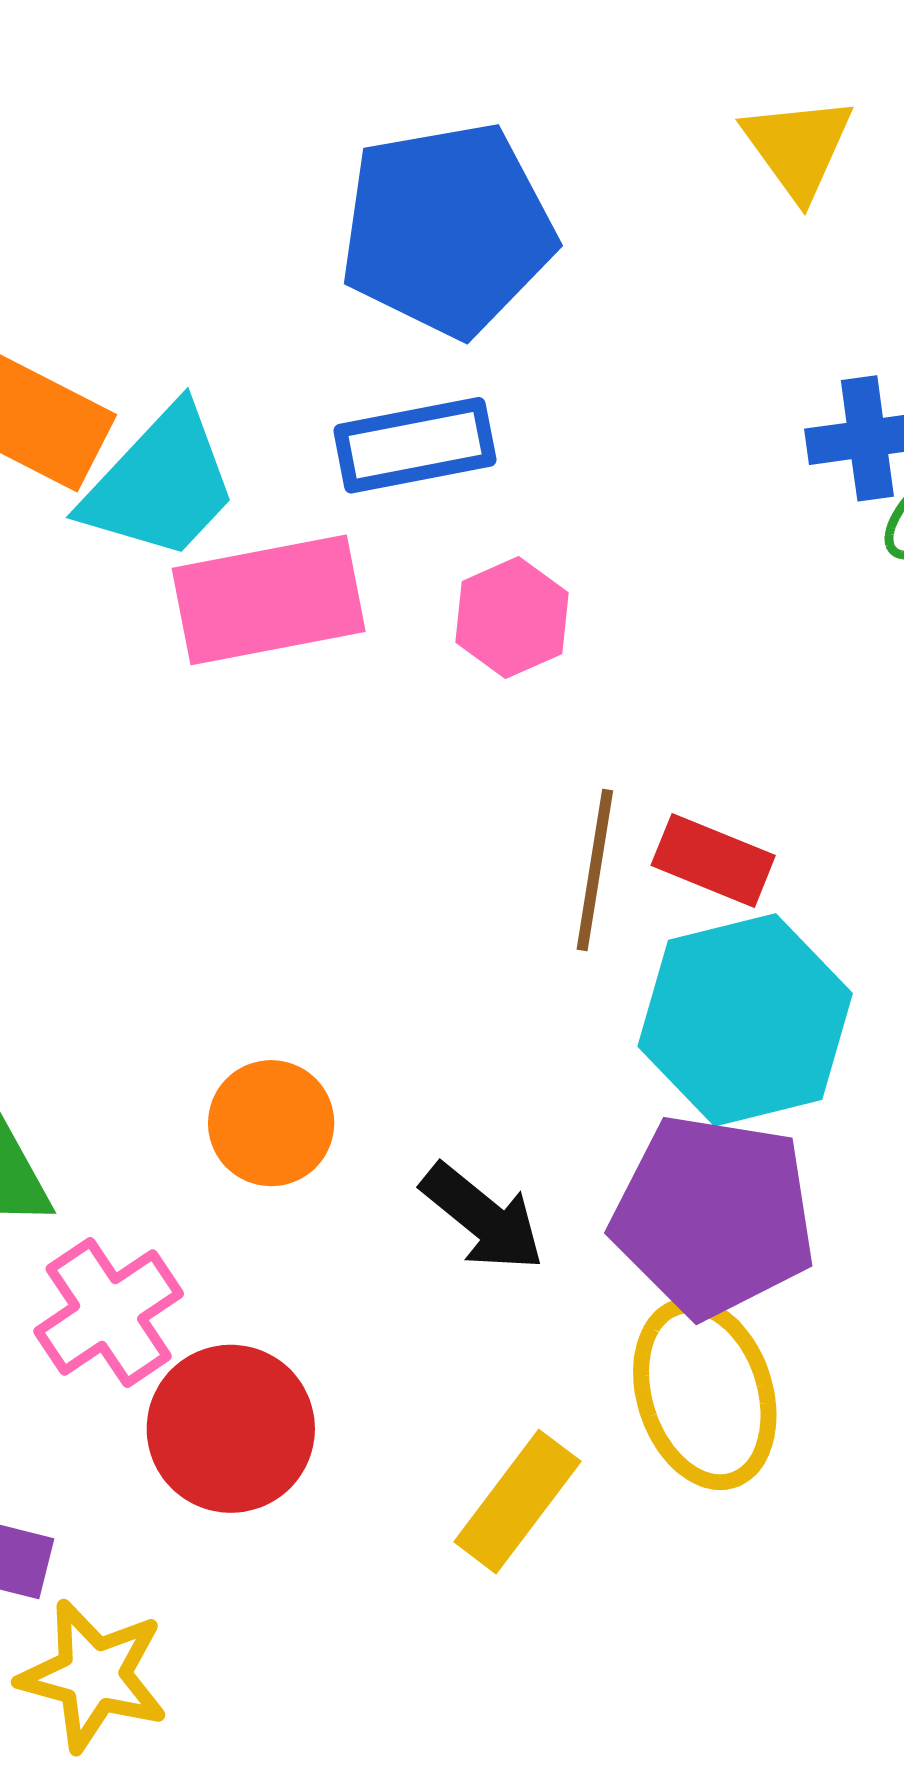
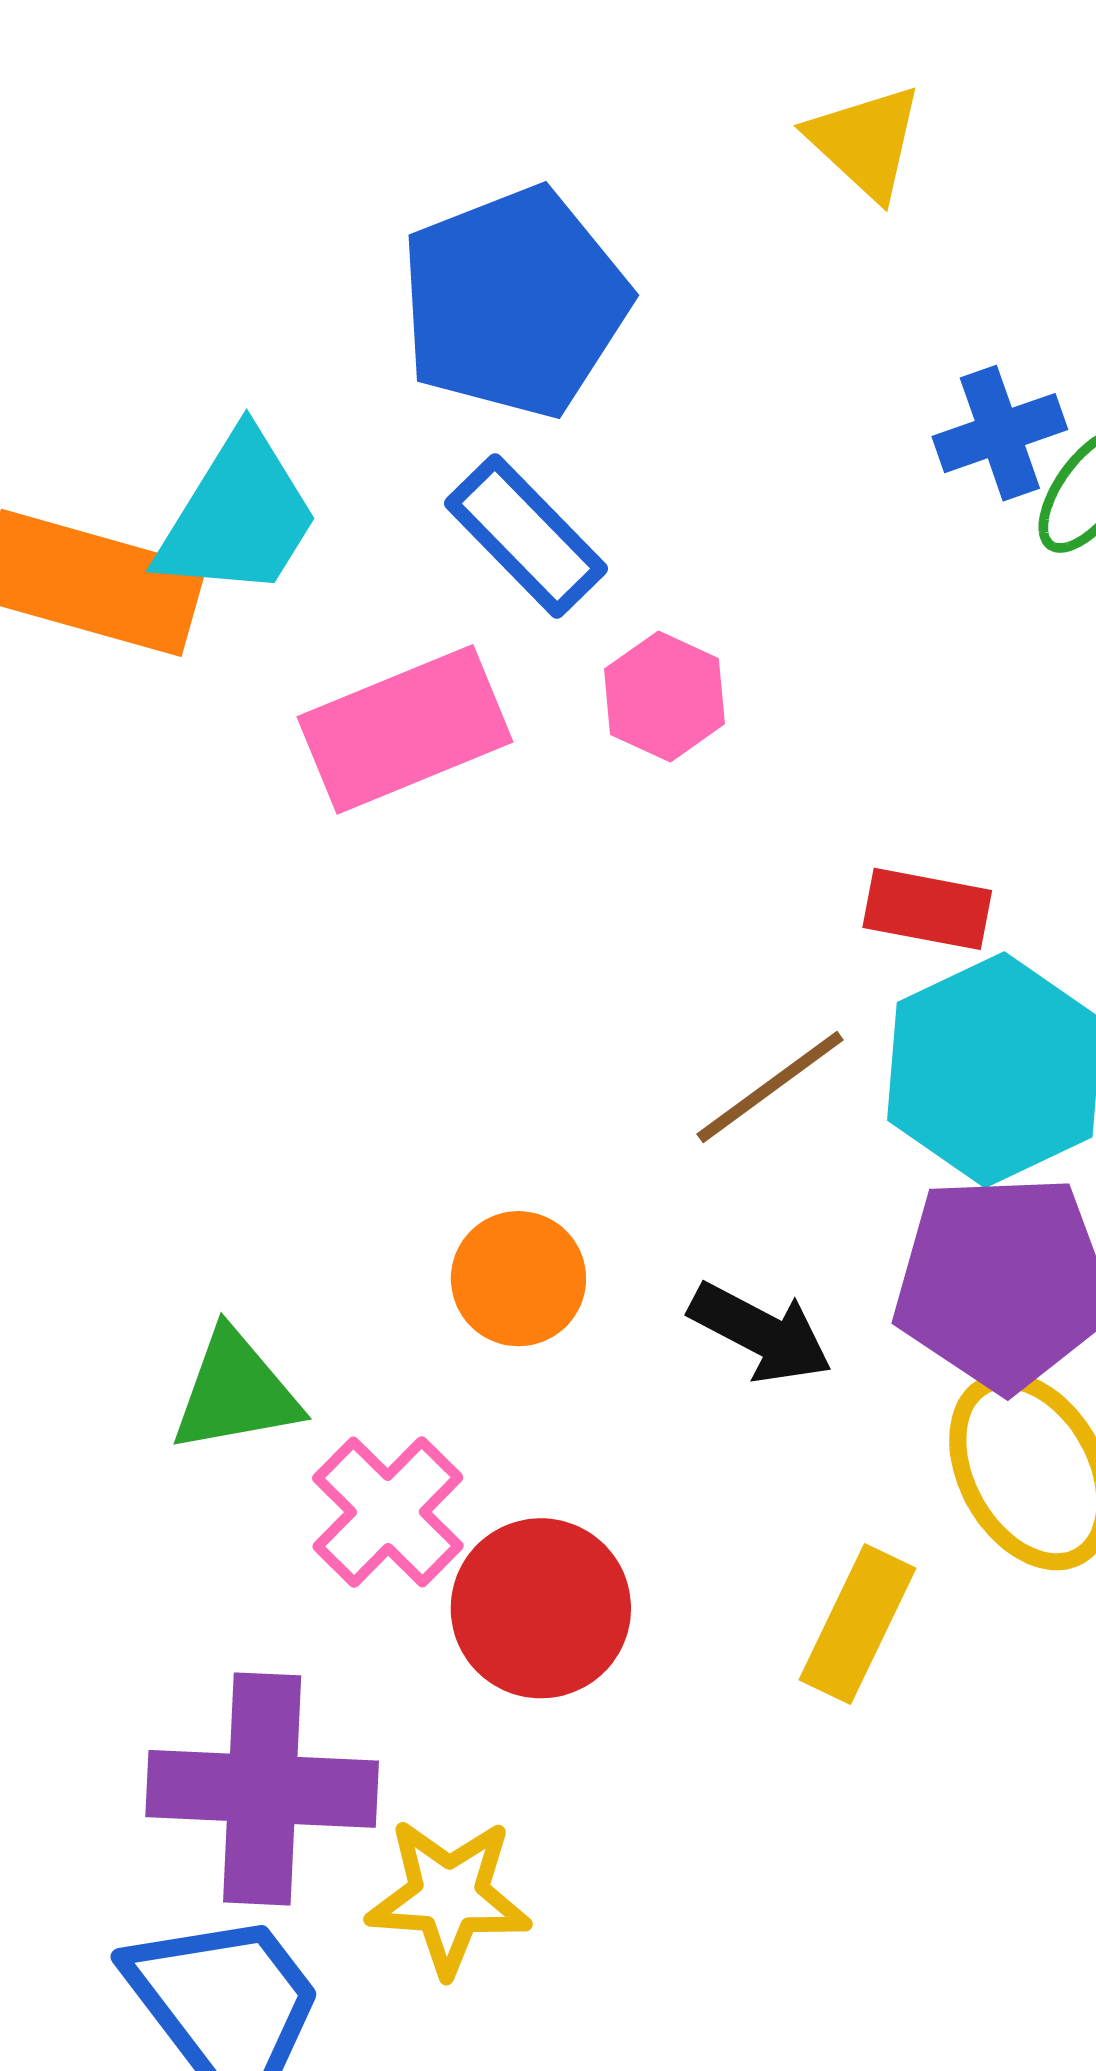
blue rectangle: (415, 445) -> (526, 536), turned 68
cyan trapezoid: (161, 484) -> (238, 516), moved
brown line: (595, 870) -> (770, 1087), moved, turned 56

